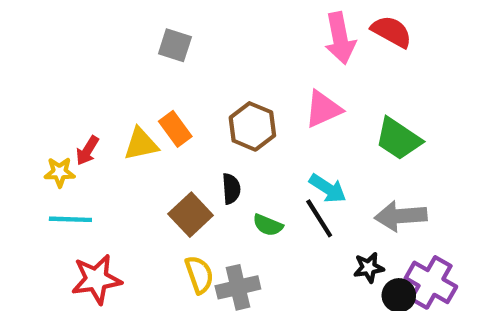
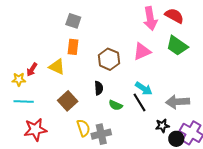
orange rectangle: (175, 129) -> (73, 47), moved, turned 42
green trapezoid: (398, 139) -> (177, 46), moved
yellow triangle: (141, 144) -> (57, 67), turned 36
brown square: (191, 215) -> (68, 101), moved

